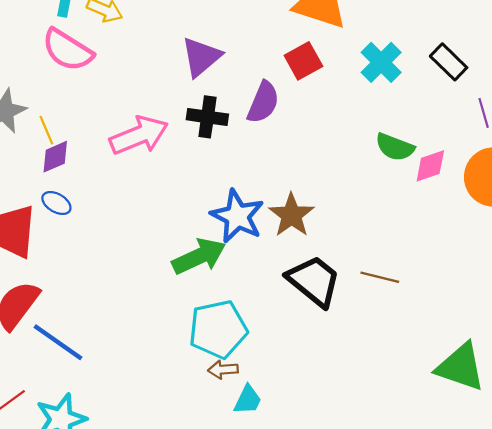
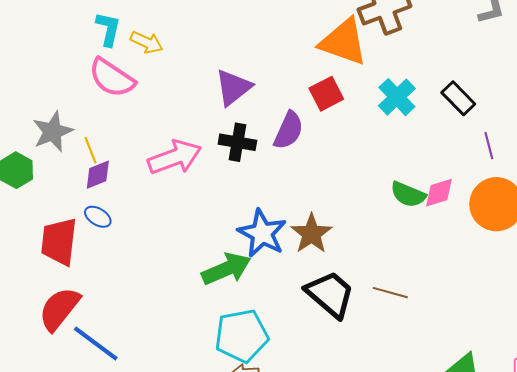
green semicircle: (395, 147) -> (408, 194), moved

